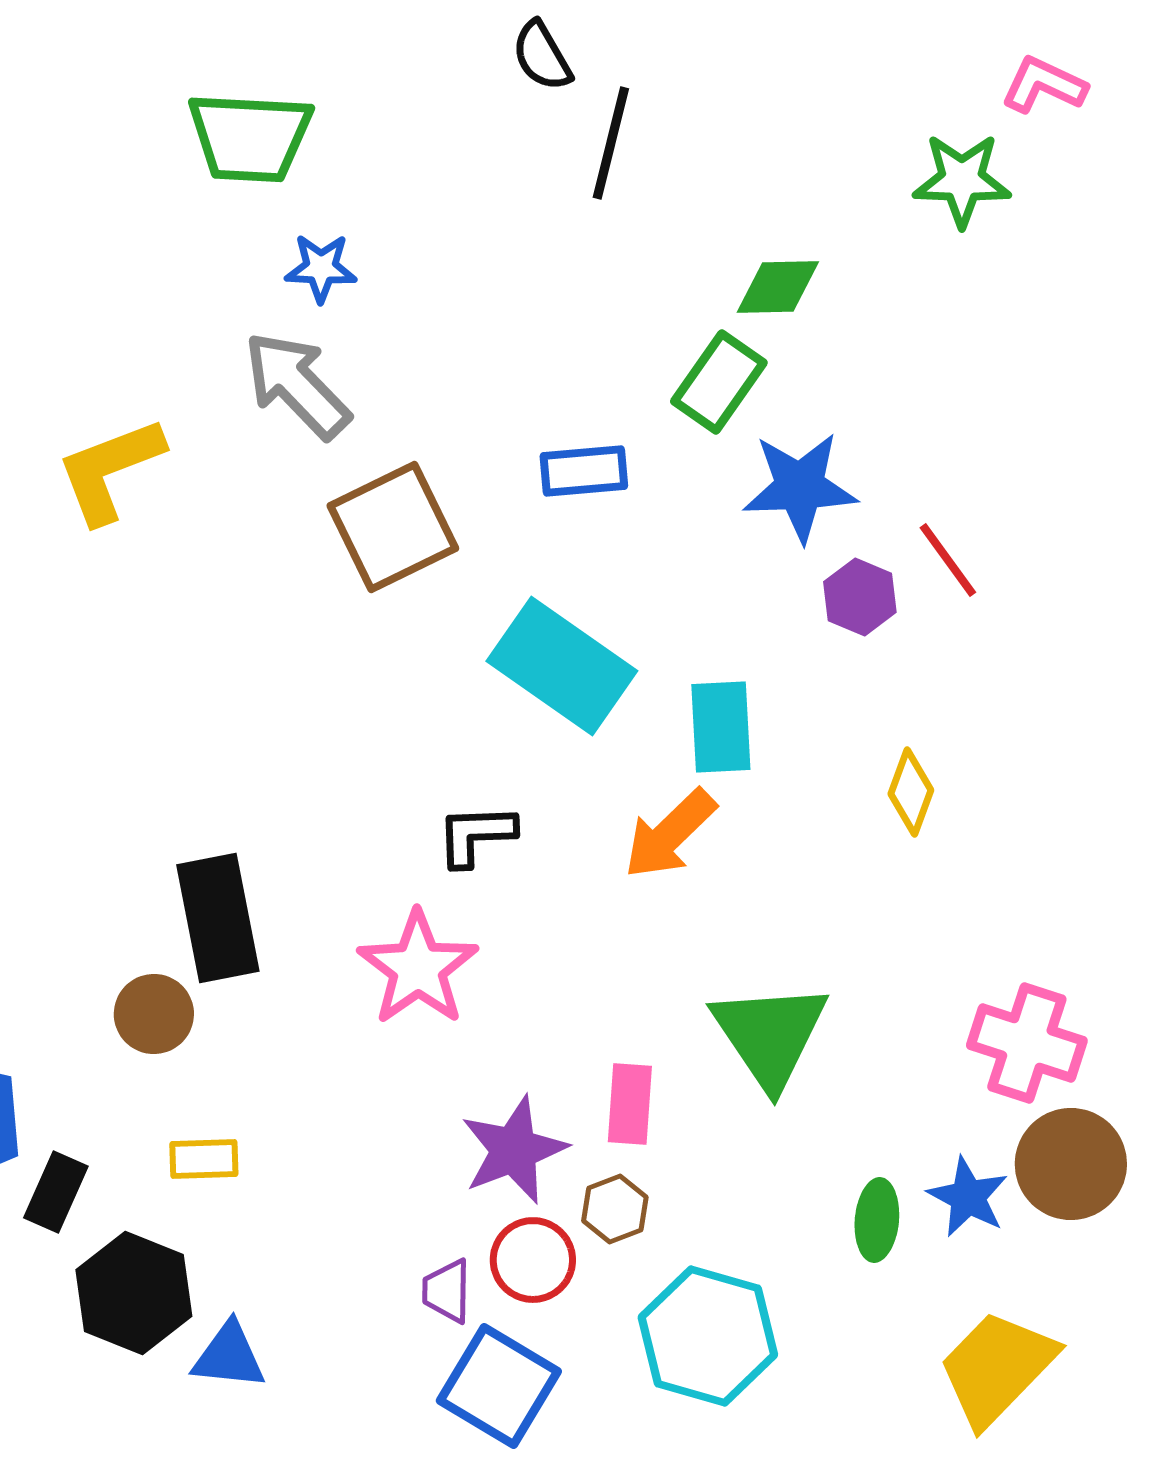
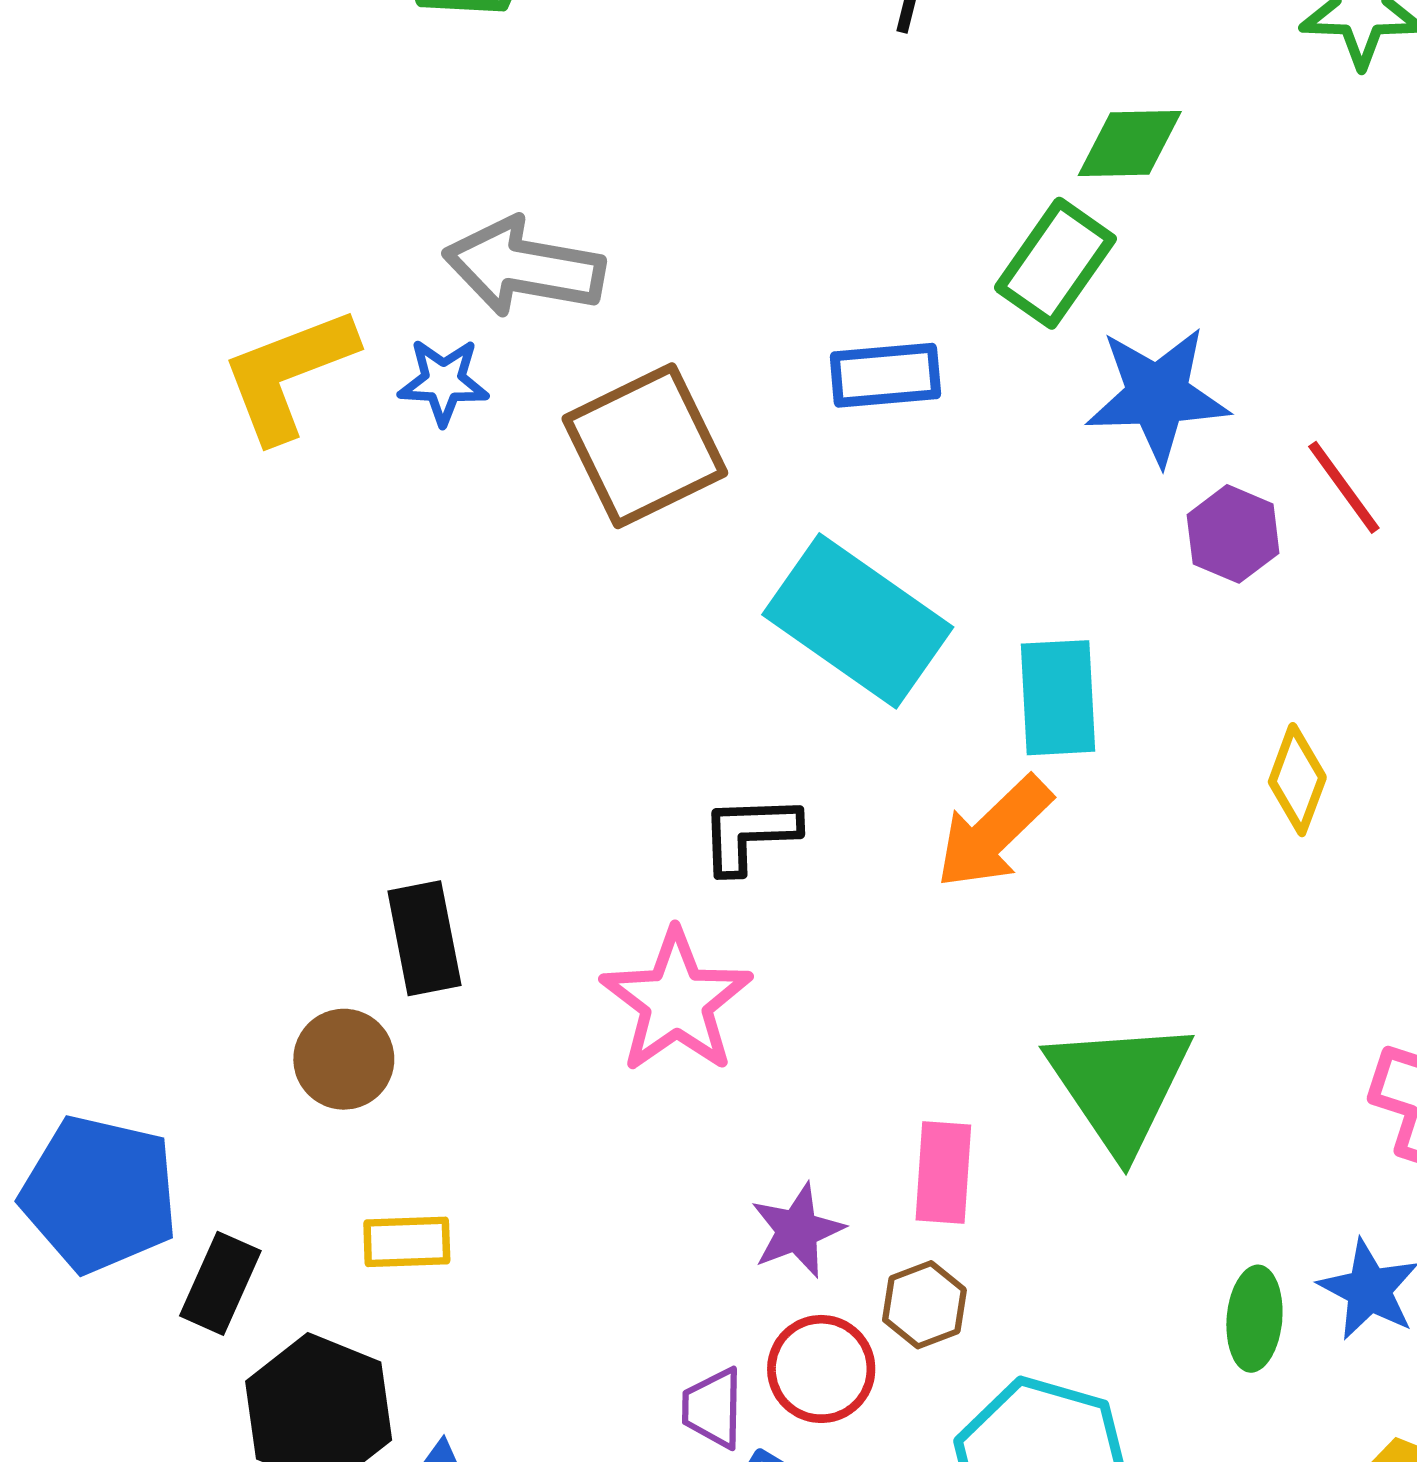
blue star: (321, 268) -> (443, 382), moved
gray arrow: (297, 385) -> (524, 267), turned -36
black rectangle: (218, 918) -> (424, 938), size x0.7
purple star: (514, 1150) -> (797, 1230), size x0.7

